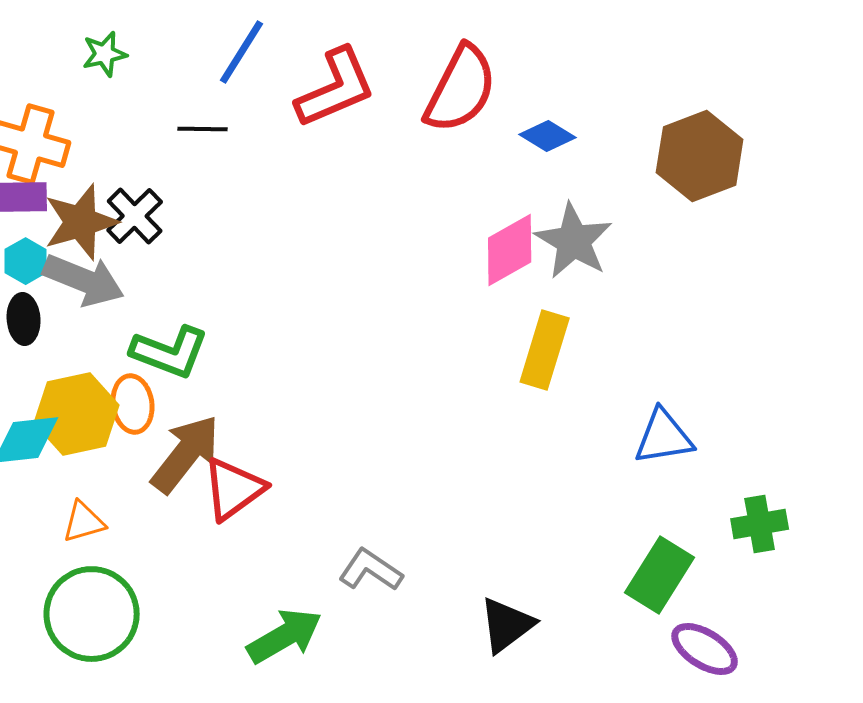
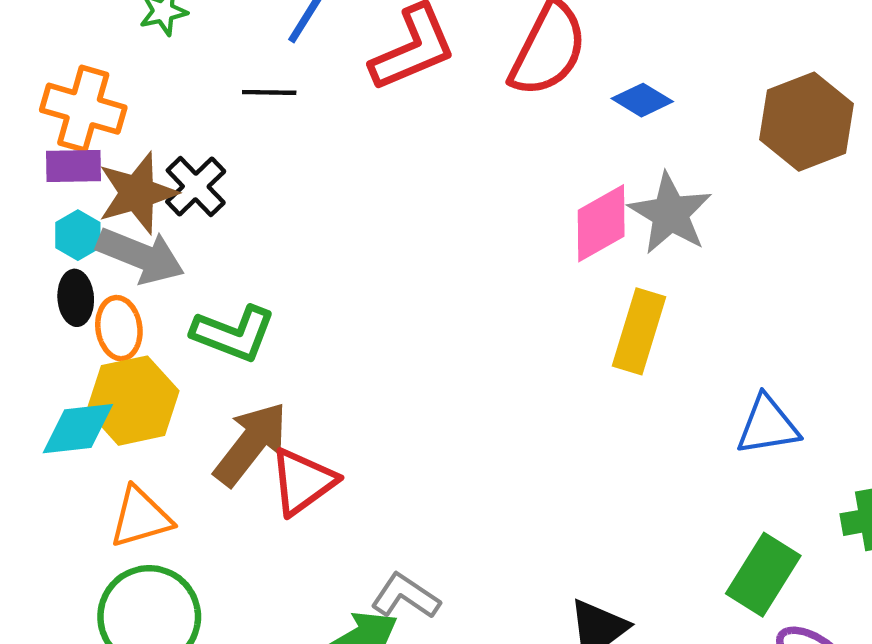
orange ellipse: (133, 404) -> (119, 328), moved
orange triangle: (84, 522) -> (141, 517), size x1.4
gray L-shape: (371, 570) -> (405, 596), moved

